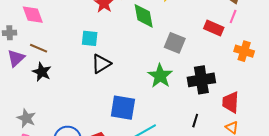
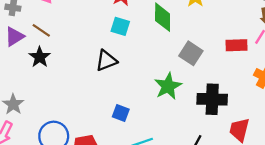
red rectangle: (214, 28) -> (236, 45), turned -36
cyan square: (90, 38) -> (120, 26), moved
blue square: (123, 108) -> (121, 113), size x0.6

